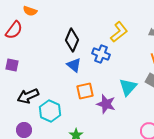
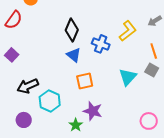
yellow L-shape: (119, 32) -> (128, 31), moved
purple square: (12, 65) -> (12, 55), turned 32
purple star: (106, 104) -> (93, 111), moved

